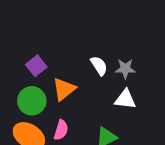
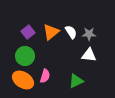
orange triangle: (64, 89) -> (51, 32), moved

